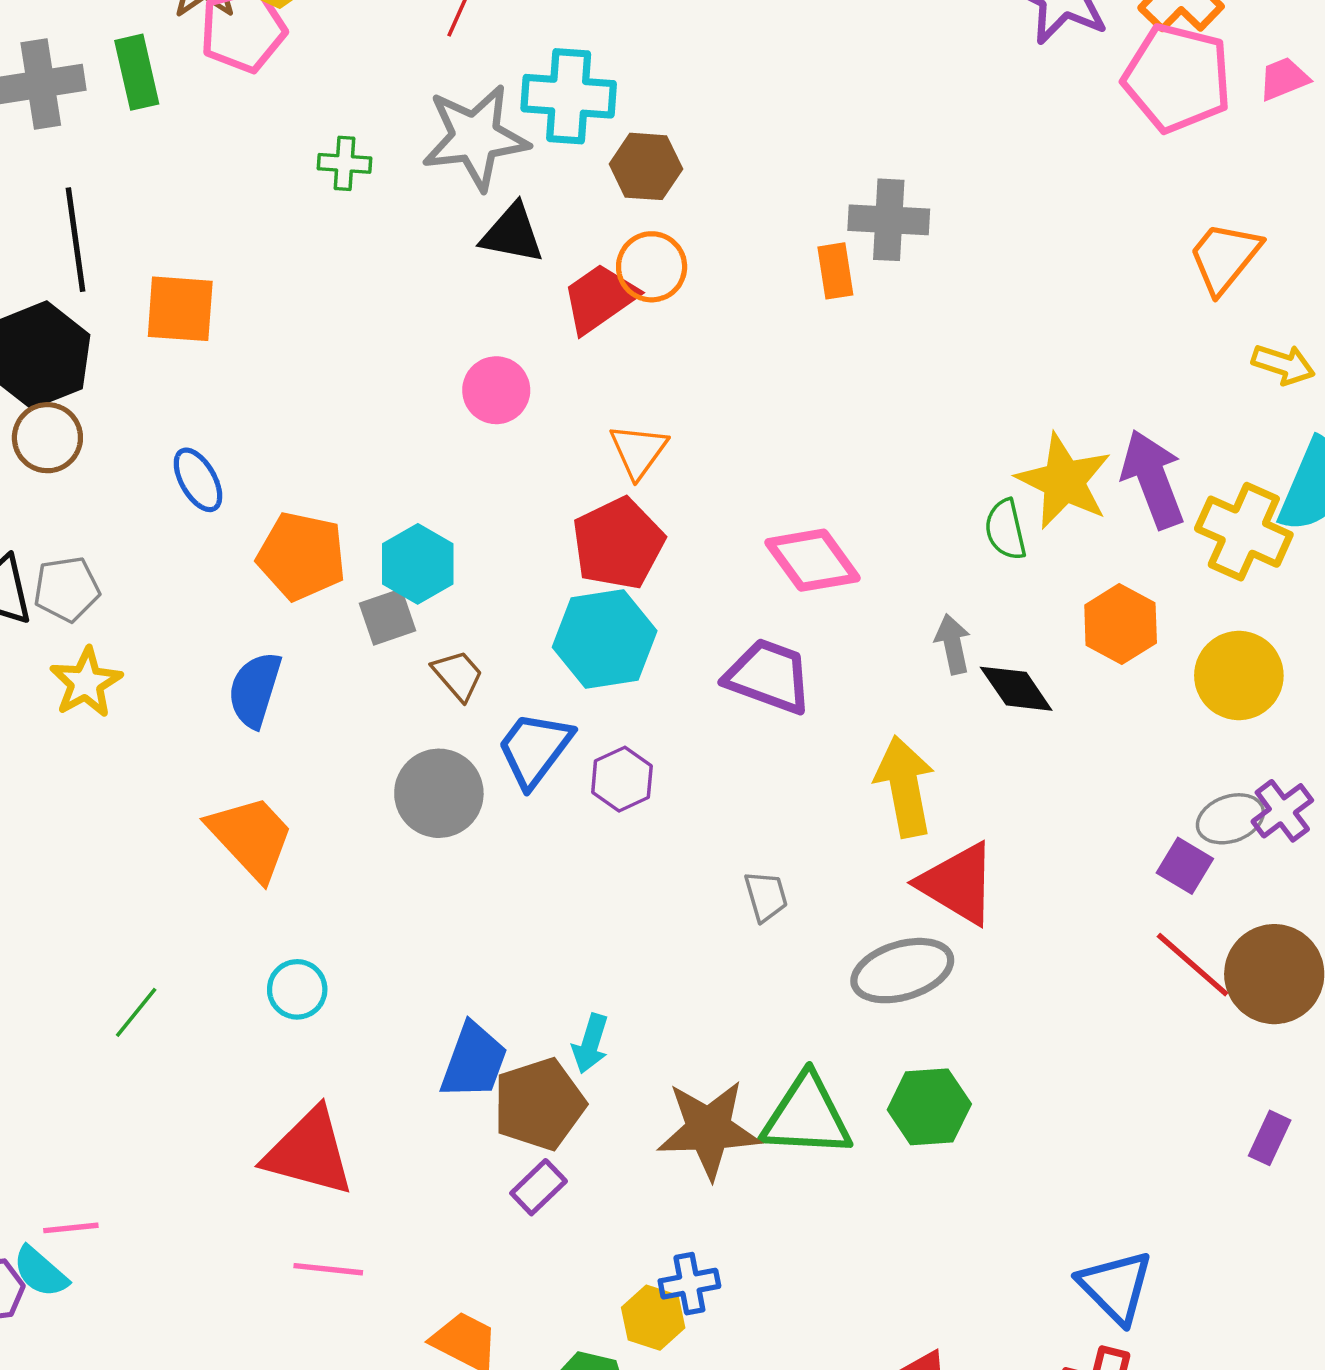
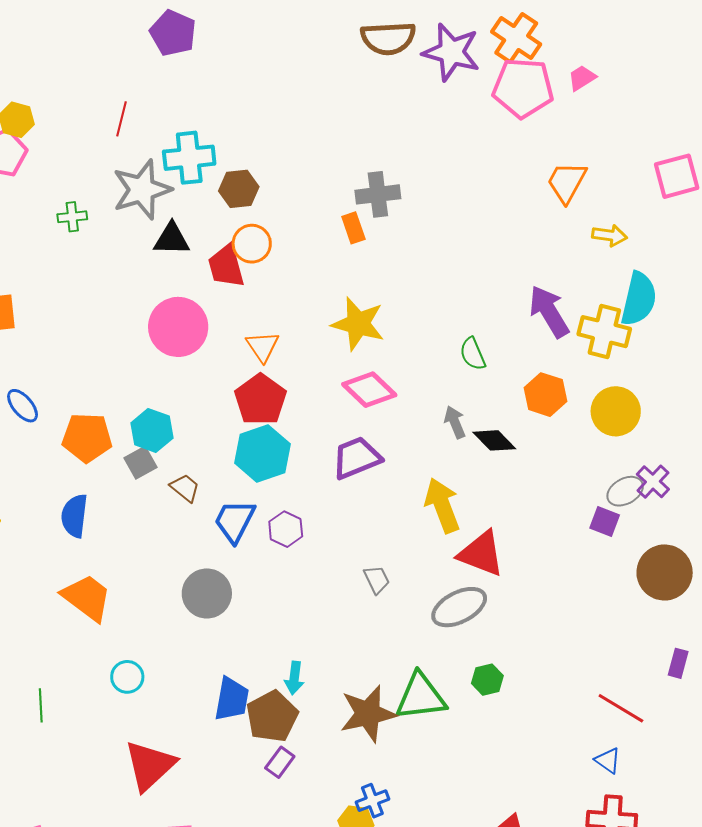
red trapezoid: (600, 298) -> (226, 266), turned -60
pink circle: (496, 390) -> (178, 327), size x1.6
yellow star: (1064, 481) -> (358, 324), moved
purple trapezoid: (769, 676) -> (356, 458), turned -32
gray circle: (439, 793) -> (207, 593), moved
red line: (1193, 965) -> (621, 708), moved
green line: (136, 1012) -> (41, 705), turned -32
green hexagon: (929, 1107) -> (487, 680), size x0.7
red triangle: (309, 1152) -> (150, 766), turned -48
blue triangle: (1116, 1287) -> (608, 761), size x0.6

